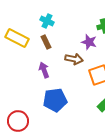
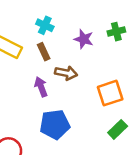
purple star: (89, 42) -> (84, 39), moved
brown arrow: (74, 59) -> (66, 73), moved

